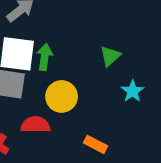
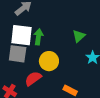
red semicircle: (36, 125) -> (33, 79), turned -36

